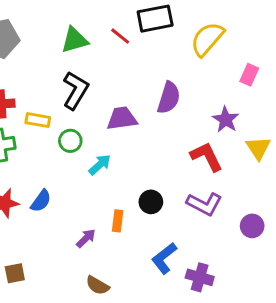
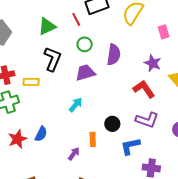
red line: (120, 36) -> (76, 19), turned 32
pink rectangle: (249, 75) -> (164, 32), turned -32
green circle: (70, 141) -> (85, 44), moved
blue L-shape: (164, 258) -> (130, 146), moved, turned 35

